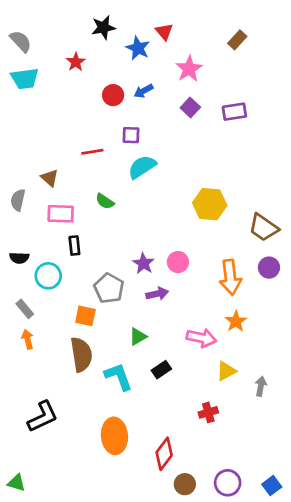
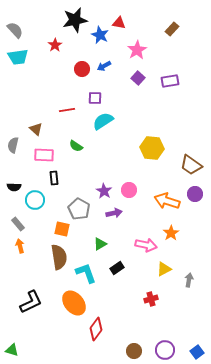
black star: (103, 27) -> (75, 20), size x1.4
red triangle: (164, 32) -> (119, 23), turned -40
orange arrow: (230, 277) -> (167, 201), turned 115
orange ellipse: (114, 436) -> (74, 303), moved, turned -35
red diamond: (164, 454) -> (96, 329), moved

